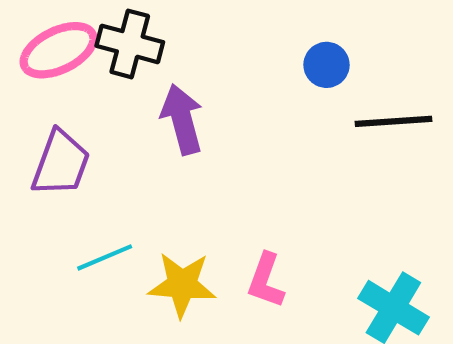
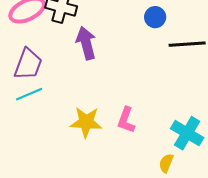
cyan line: (105, 257) -> (29, 94), moved

